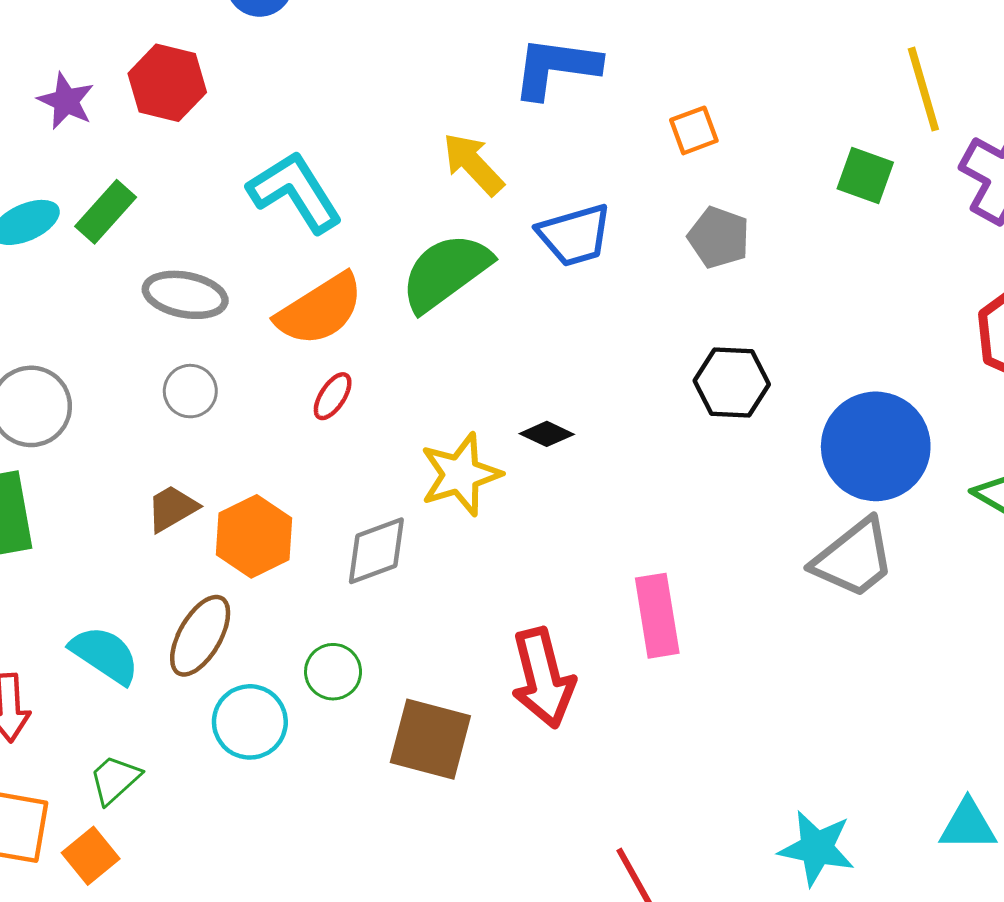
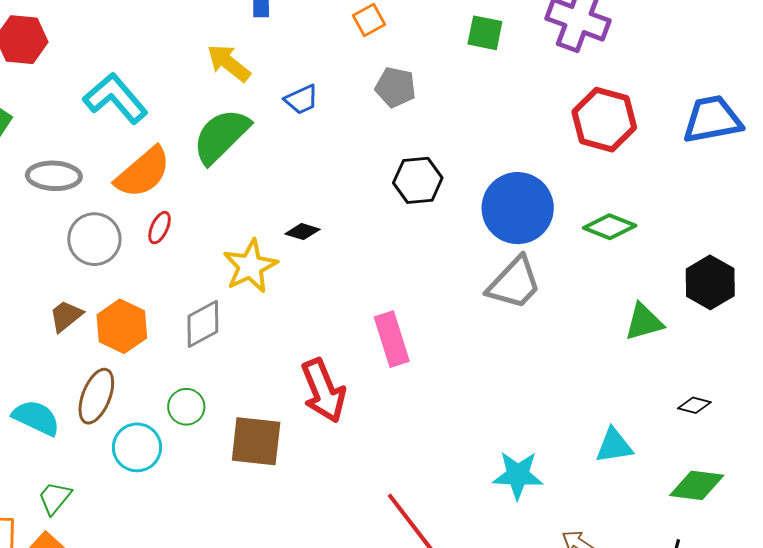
blue trapezoid: (575, 235) -> (301, 100), size x0.7
gray circle: (190, 391) -> (94, 239), moved, size x1.5

